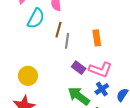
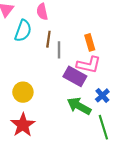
purple rectangle: (79, 68) -> (75, 76), size x1.5
pink L-shape: (100, 70) -> (89, 65), moved

